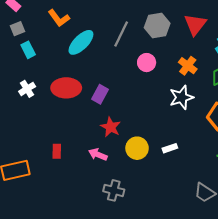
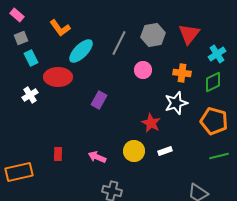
orange cross: (188, 66) -> (182, 73), turned -30
red ellipse: (66, 88) -> (58, 77), moved
red star: (111, 127) -> (151, 123), moved

